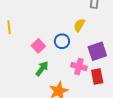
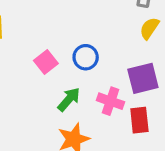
yellow semicircle: (79, 25) -> (149, 28), moved
green arrow: (42, 69) -> (69, 99), moved

